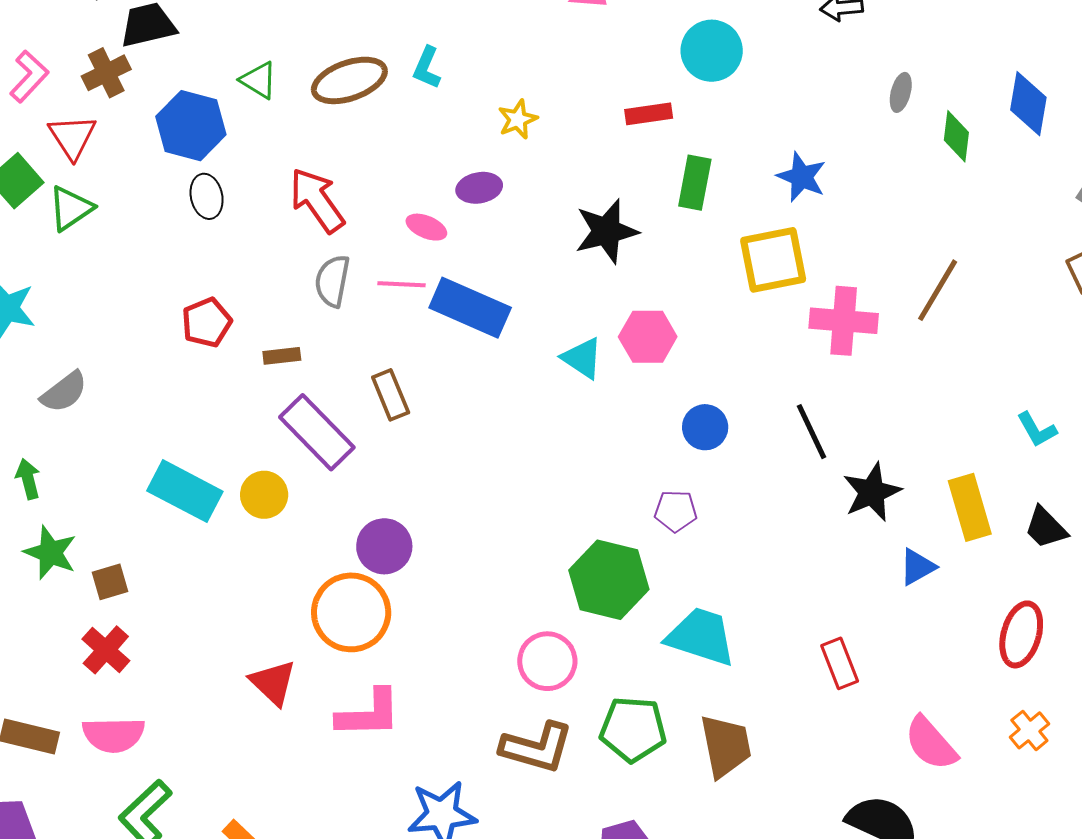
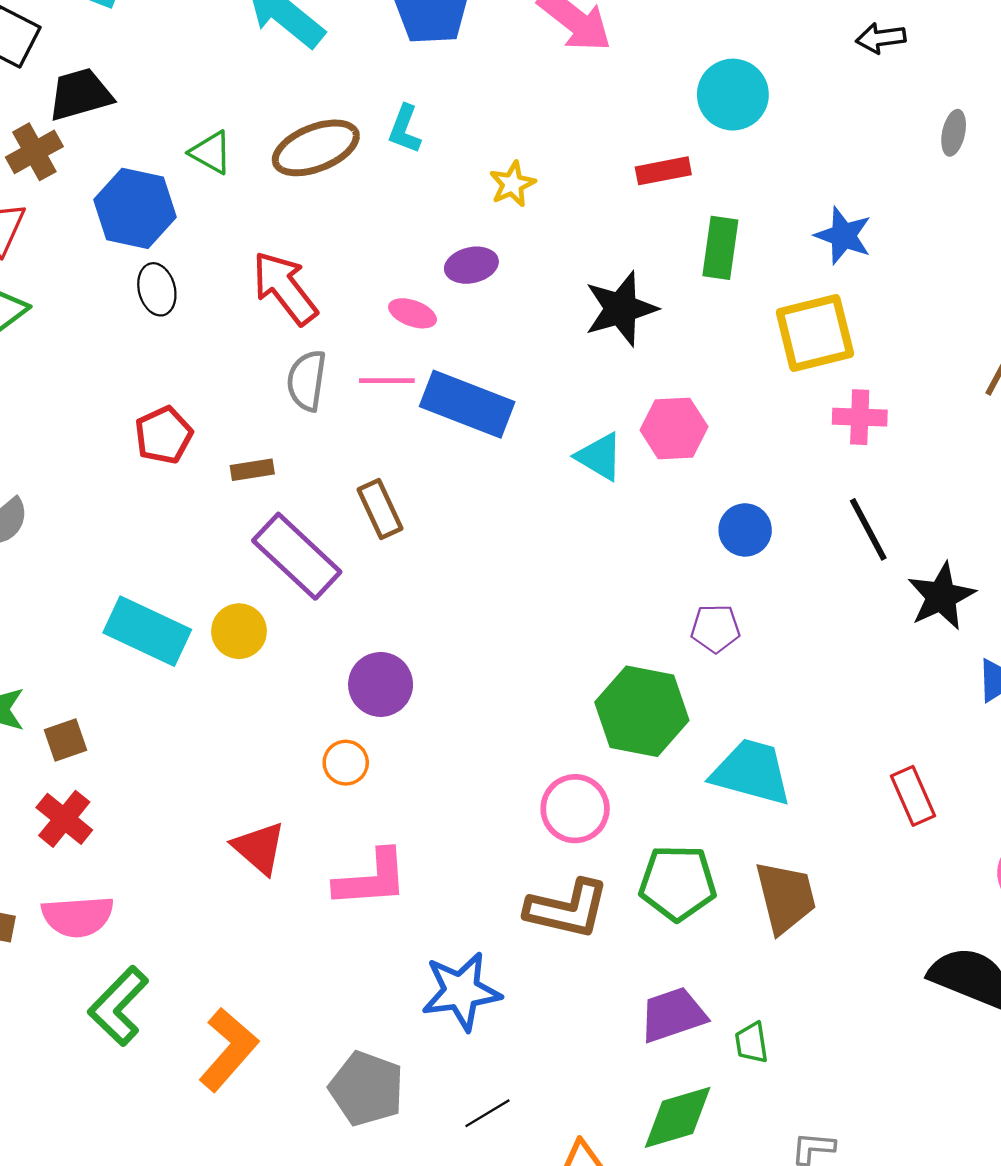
pink cross: (844, 321) -> (860, 417), moved, size x0.7
orange circle: (351, 612) -> (346, 763), size x0.5

